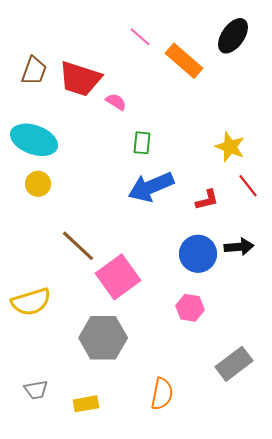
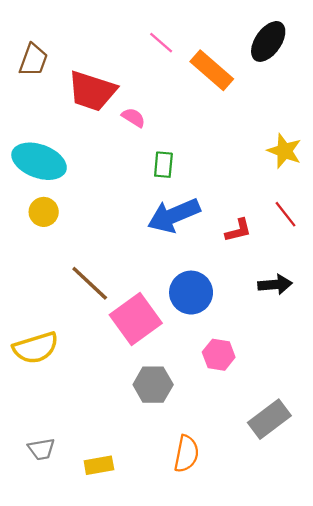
brown trapezoid: (34, 71) -> (33, 60), moved
yellow star: (230, 147) -> (284, 151), moved
blue circle: (198, 254) -> (191, 293), moved
gray hexagon: (103, 338) -> (153, 385), moved, size x0.7

